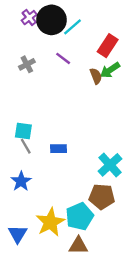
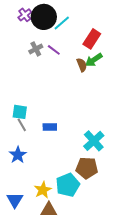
gray cross: (27, 64) -> (36, 49), moved
yellow star: (50, 222) -> (43, 190), size x0.7
brown triangle: (78, 246) -> (49, 210), moved

